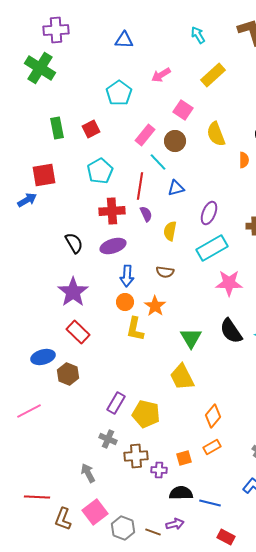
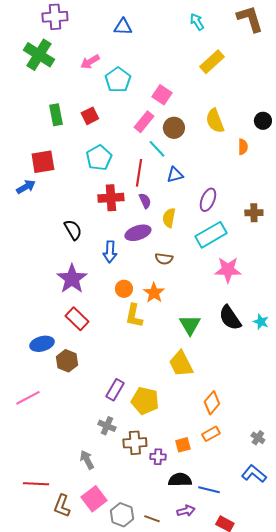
pink arrow: (161, 75) -> (90, 62), moved
pink square: (183, 110) -> (162, 95), moved
purple ellipse: (113, 246) -> (138, 233), moved
blue arrow: (127, 276) -> (110, 252), moved
purple arrow: (175, 524) -> (186, 511), moved

